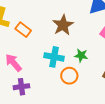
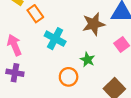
brown star: (63, 25) -> (94, 24), moved
cyan cross: (54, 57) -> (55, 39), moved

